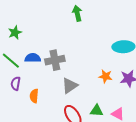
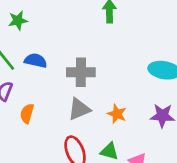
gray cross: (55, 60) -> (81, 72), moved
orange star: (105, 76) -> (117, 114), moved

